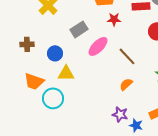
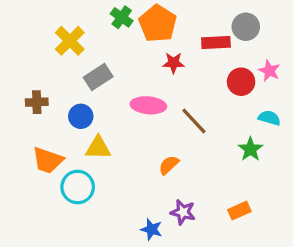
gray rectangle: (79, 29) -> (98, 77), moved
pink ellipse: (98, 46) -> (148, 105), turned 50
orange semicircle: (126, 84) -> (169, 165), moved
blue star: (136, 125) -> (151, 229), moved

